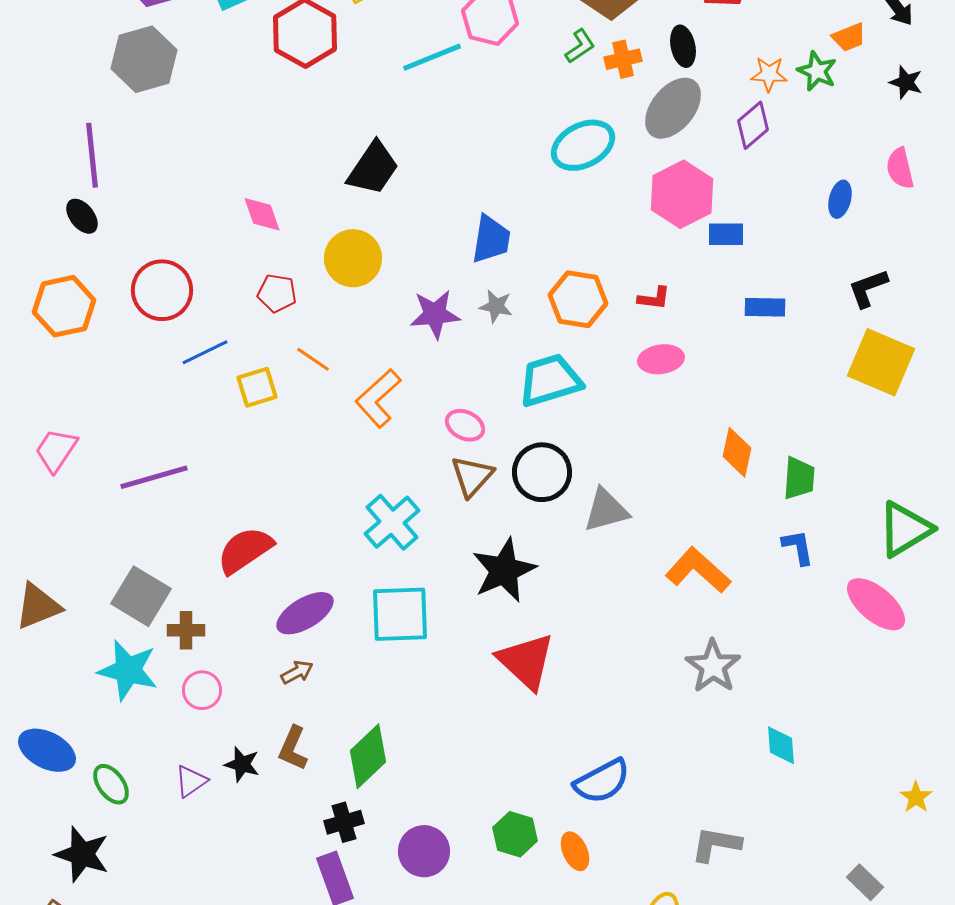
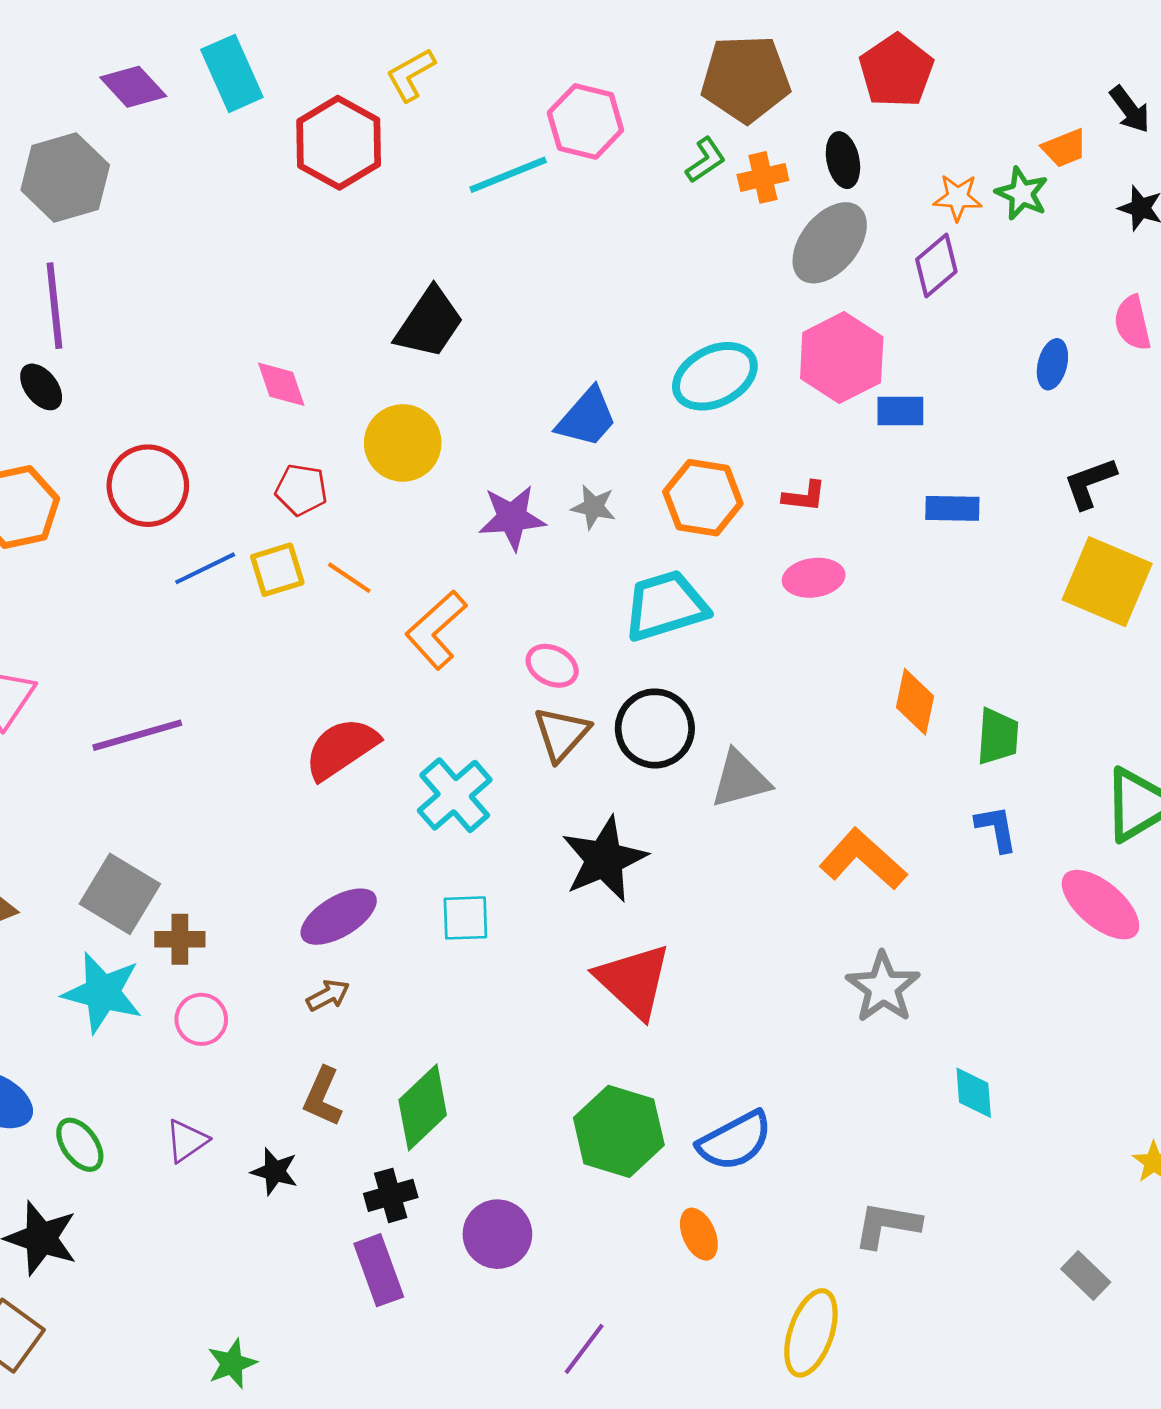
gray hexagon: (144, 59) -> (65, 177), moved
cyan ellipse: (583, 145) -> (715, 376), moved
blue trapezoid: (491, 239) -> (587, 418), turned 32
yellow square: (257, 387) -> (277, 570), moved
red semicircle: (245, 550) -> (341, 748), moved
cyan square: (400, 614) -> (465, 918), size x0.6
black star: (242, 764) -> (275, 1171), moved
green hexagon: (515, 834) -> (619, 1131), moved, size x1.5

